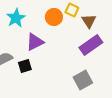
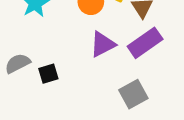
purple triangle: (35, 42) -> (103, 44), moved

